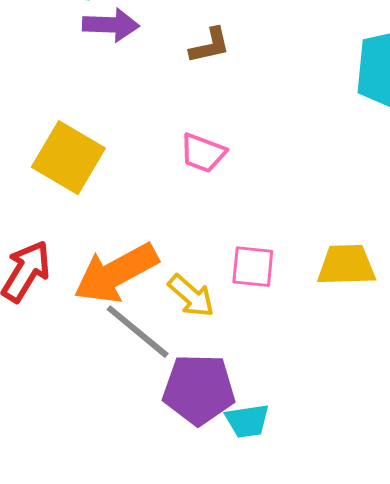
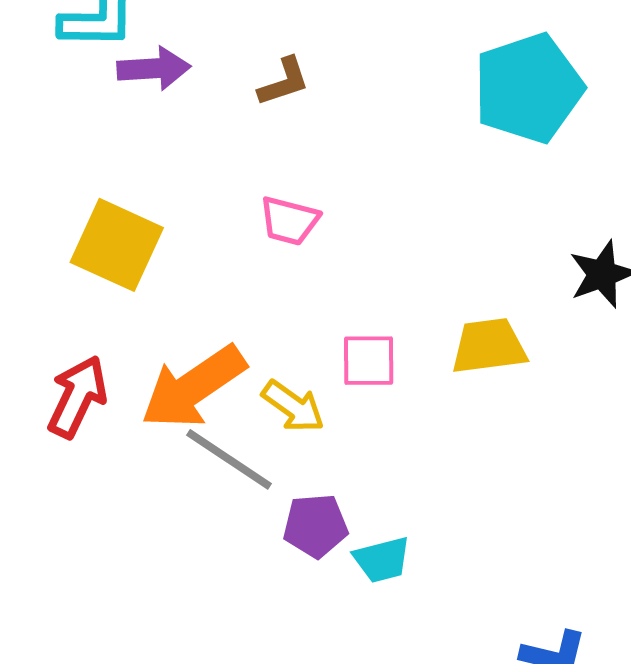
purple pentagon: (199, 389) -> (316, 526), size x0.7

